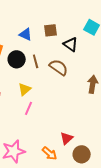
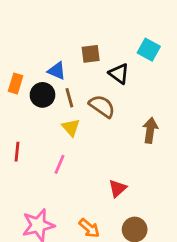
blue triangle: (26, 34) -> (57, 71), moved
yellow triangle: (25, 89) -> (71, 127), moved, turned -32
red triangle: (67, 138) -> (118, 188), moved

